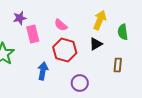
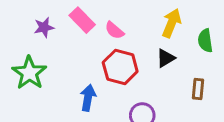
purple star: (20, 18) -> (44, 27), moved
pink rectangle: (33, 34) -> (82, 20), moved, turned -30

